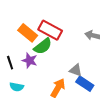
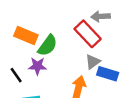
red rectangle: (50, 30) -> (88, 34), moved, turned 35
gray triangle: (76, 70) -> (93, 62), turned -40

